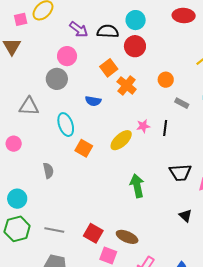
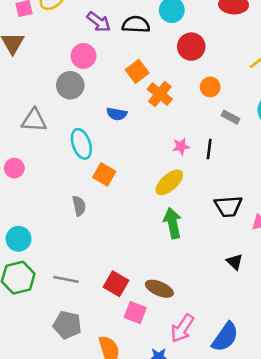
red circle: (135, 46) -> (191, 47), moved
yellow ellipse: (121, 140) -> (169, 182), moved
gray semicircle: (48, 171) -> (79, 206), moved

